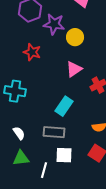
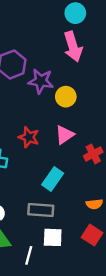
red star: (32, 52) -> (29, 137), moved

